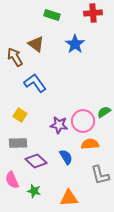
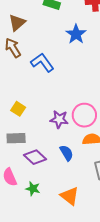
brown triangle: (36, 44) -> (17, 23), moved, turned 42
blue L-shape: (35, 83) -> (42, 63), moved
orange triangle: (69, 198) -> (70, 196), turned 42

